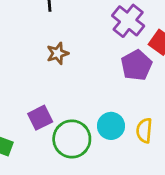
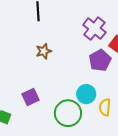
cyan circle: (111, 126) -> (86, 94), moved
green circle: (72, 139) -> (68, 113), moved

